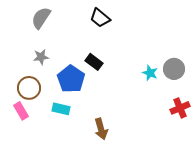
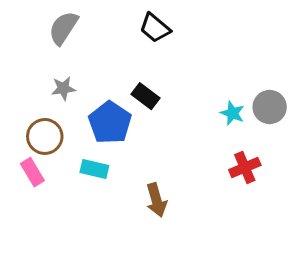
red cross: (180, 108) -> (245, 167), moved

